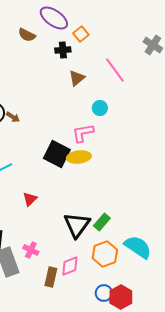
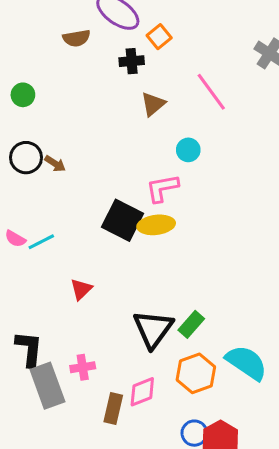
brown semicircle: (27, 35) -> (77, 38), turned -36
pink cross: (31, 250) -> (83, 367), turned -35

